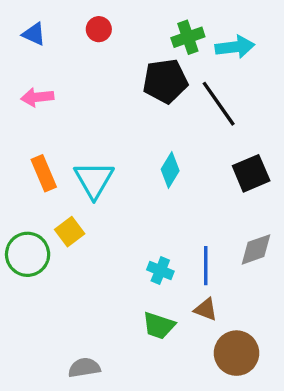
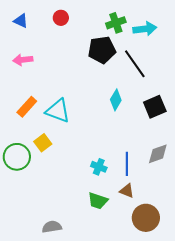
cyan diamond: (170, 170) -> (116, 100), moved
orange rectangle: (44, 173) -> (27, 107), turned 65
cyan triangle: (94, 180) -> (58, 111), turned -40

